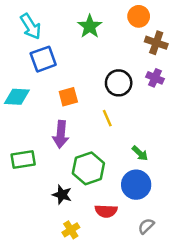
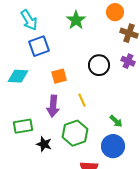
yellow line: (107, 118) -> (82, 100), moved
black star: (62, 195) -> (44, 144), moved

